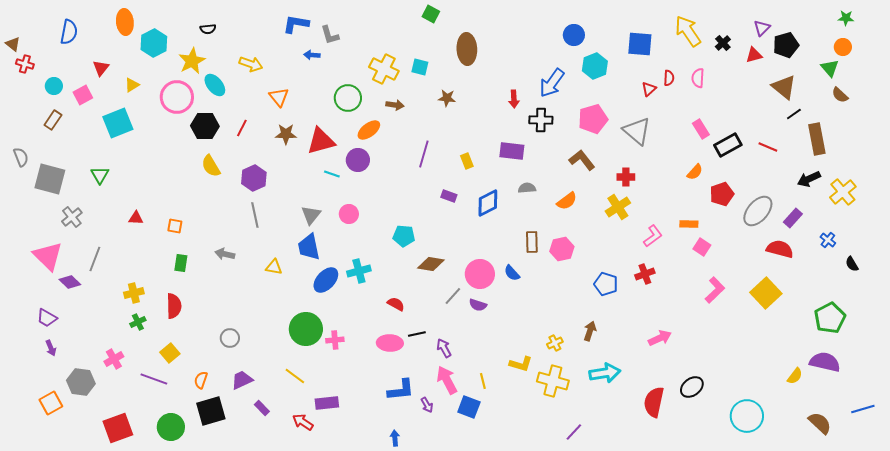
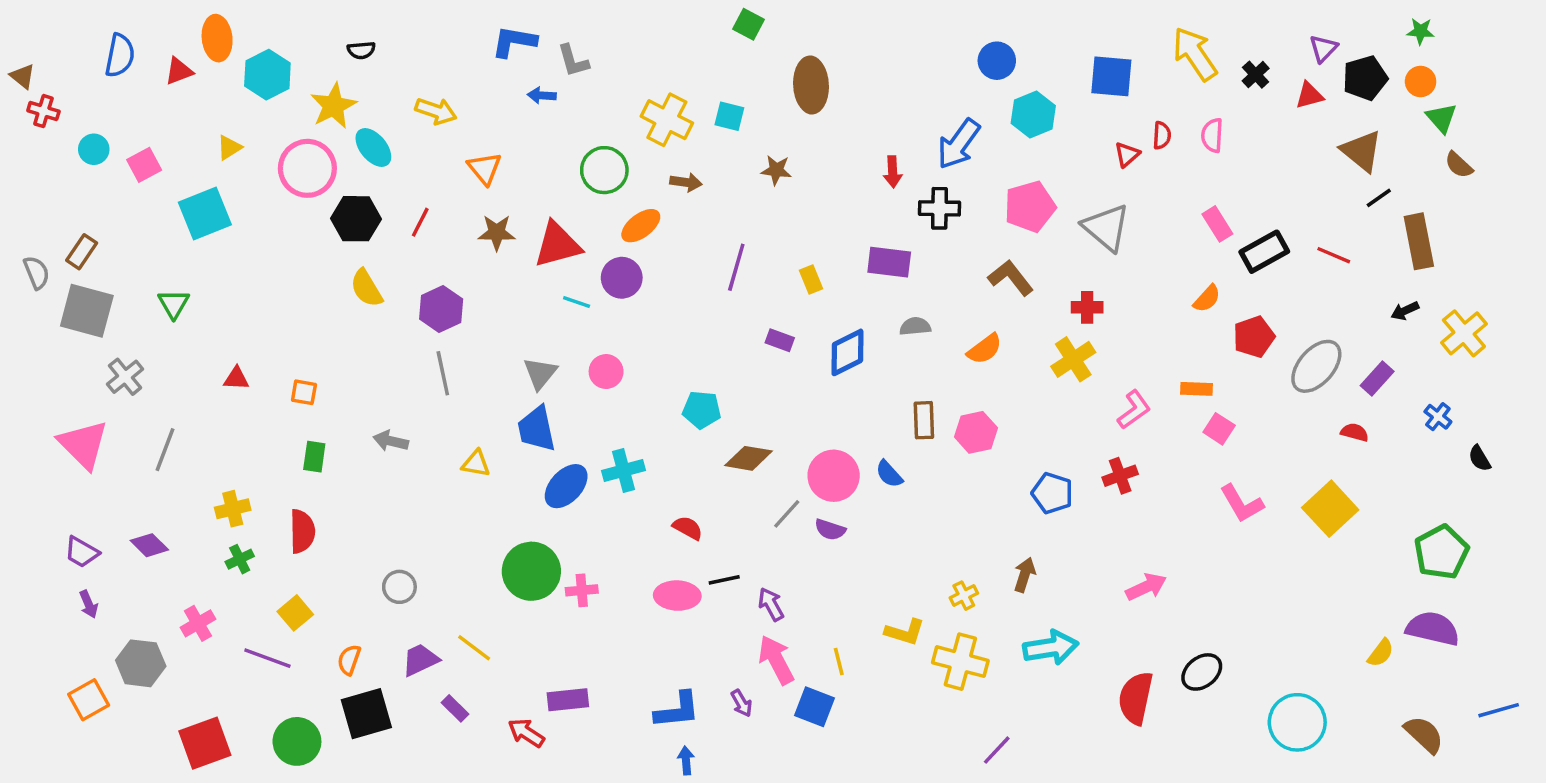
green star: (846, 18) -> (1421, 31), moved
orange circle: (843, 47) -> (1421, 82), moved
red triangle: (101, 68) -> (179, 71), moved, turned 30
brown rectangle: (53, 120) -> (82, 252), moved
black arrow: (809, 179) -> (1405, 311), size x0.7
red semicircle: (780, 249) -> (1355, 432), size x0.6
purple diamond: (70, 282) -> (149, 545), moved
pink L-shape: (715, 290) -> (1242, 504), turned 104
yellow line: (295, 376) -> (474, 648), moved
blue L-shape: (401, 390) -> (677, 710), moved

